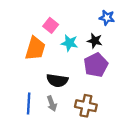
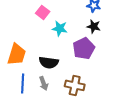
black star: (95, 41) -> (94, 26), moved
orange trapezoid: (35, 48) -> (17, 54), moved

